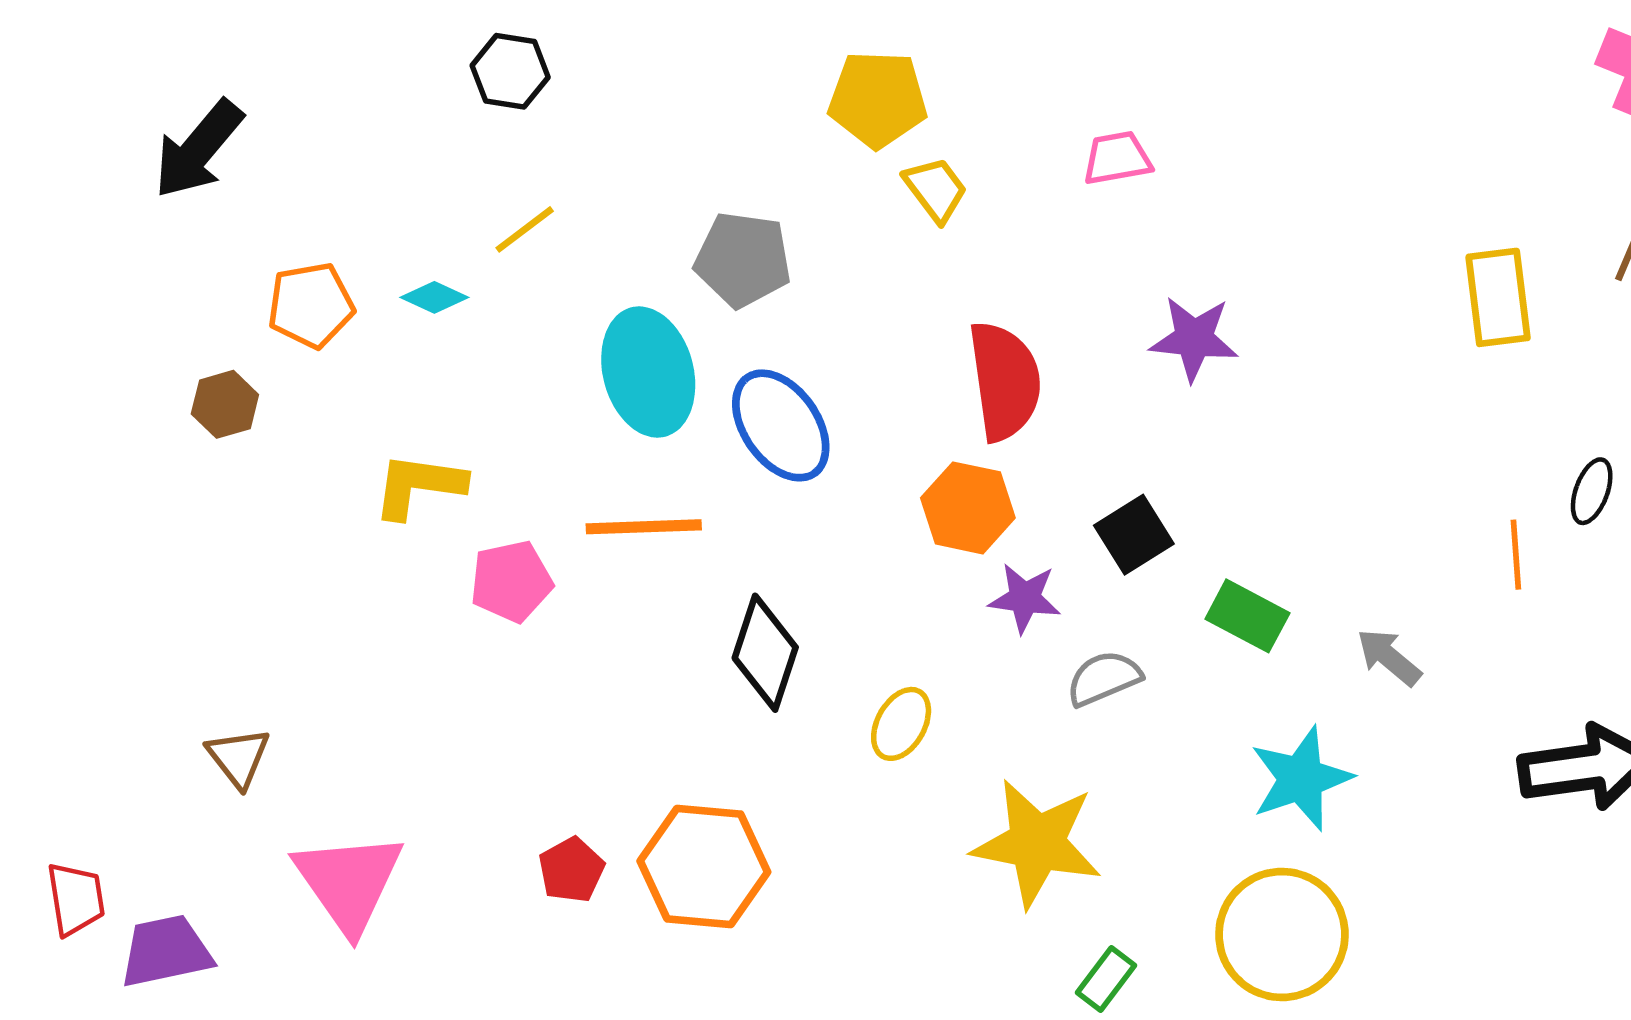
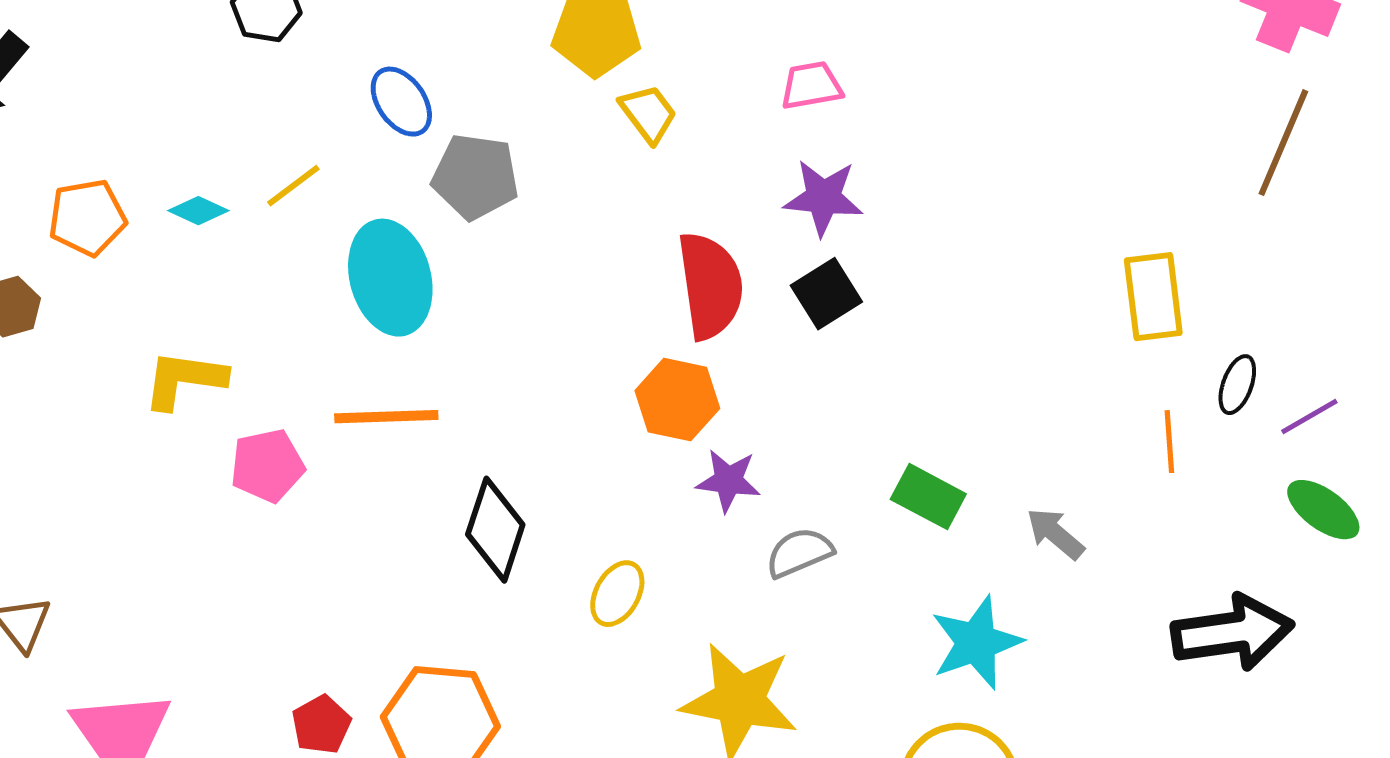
yellow line: (525, 229) -> (293, 186), moved
yellow rectangle: (1498, 297) -> (1153, 297), moved
purple star: (1194, 339) -> (823, 198), moved
blue ellipse: (781, 425) -> (401, 102), moved, size x0.7
black square: (1134, 535) -> (826, 294), moved

